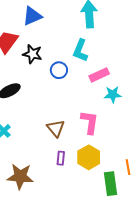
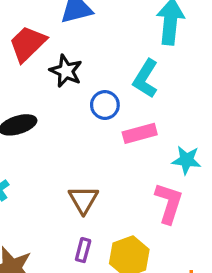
pink rectangle: (99, 75) -> (140, 133), moved
pink L-shape: (90, 122) -> (169, 203), moved

